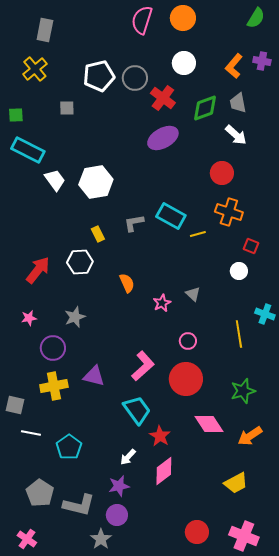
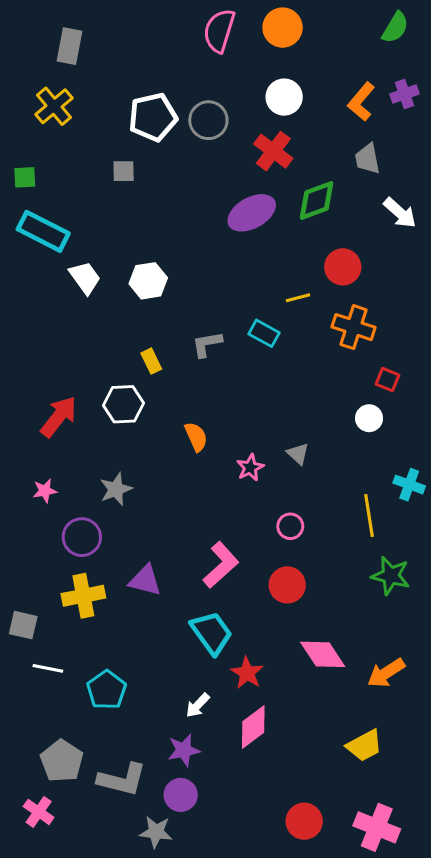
purple cross: (262, 61) -> (405, 94), turned -30
red cross: (163, 98) -> (273, 151), moved
gray square: (67, 108) -> (124, 171), moved
green diamond: (205, 108) -> (317, 200), moved
white arrow: (236, 135) -> (400, 213), moved
white hexagon: (96, 182) -> (148, 281), size x0.7
cyan rectangle: (171, 216) -> (264, 333), size x0.7
yellow line: (198, 234) -> (298, 298), moved
red circle: (186, 379) -> (287, 585), size x0.7
green star: (243, 391) -> (391, 576), moved, turned 30
pink cross: (27, 539) -> (39, 812), moved
gray star: (101, 539) -> (156, 832), turned -30

